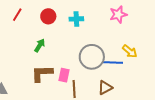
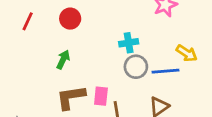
cyan cross: (76, 19) -> (129, 43), moved
gray circle: (92, 57) -> (136, 67), size x0.7

